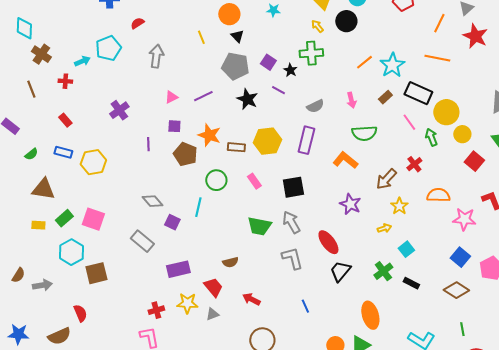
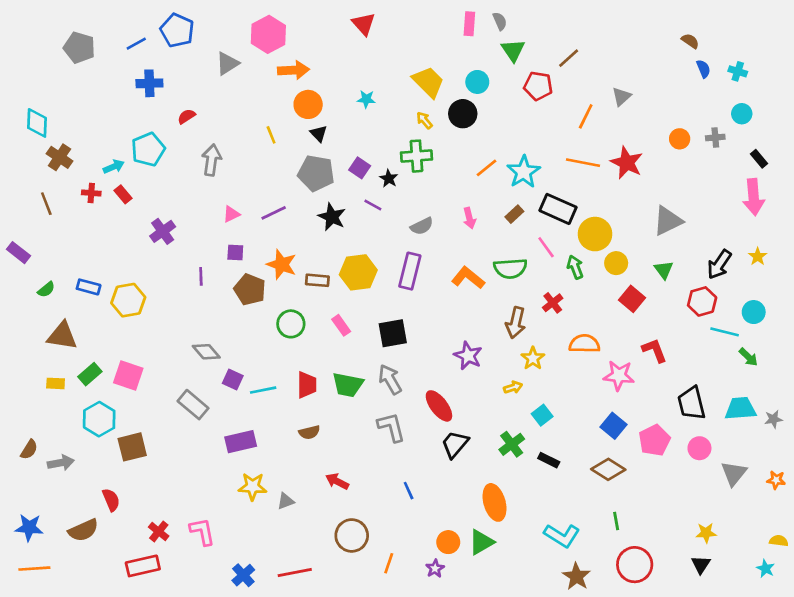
red star: (475, 36) -> (627, 163), moved
red rectangle: (65, 120) -> (123, 194), moved
green semicircle: (364, 133) -> (510, 268), moved
orange L-shape: (345, 160) -> (468, 278), moved
brown arrow: (386, 179) -> (516, 323), turned -30
cyan line: (198, 207) -> (263, 390), moved, turned 66
red trapezoid: (213, 287) -> (307, 385), moved, turned 40
red cross: (156, 310) -> (159, 532), moved, turned -35

